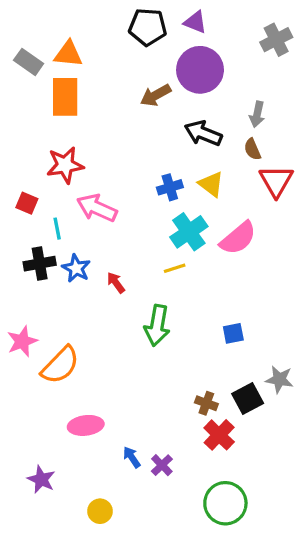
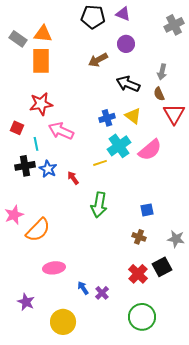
purple circle: (200, 70) -> (126, 44), size x0.6
yellow line: (175, 268) -> (100, 163), moved
black square: (248, 398) -> (162, 267), moved
brown cross: (206, 403) -> (139, 237), moved
yellow circle: (100, 511) -> (63, 322), size x1.6

